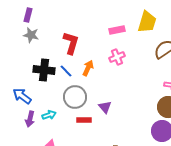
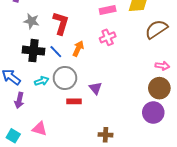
gray star: (31, 35) -> (31, 21), moved
cyan arrow: (49, 115) -> (42, 81), moved

